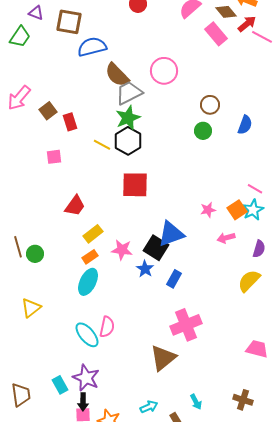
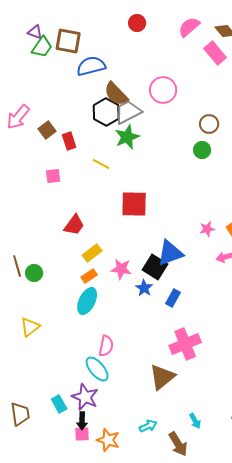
green trapezoid: (20, 37) -> (42, 47), moved
black hexagon: (128, 141) -> (106, 112), moved
cyan ellipse: (87, 335) -> (97, 369), moved

